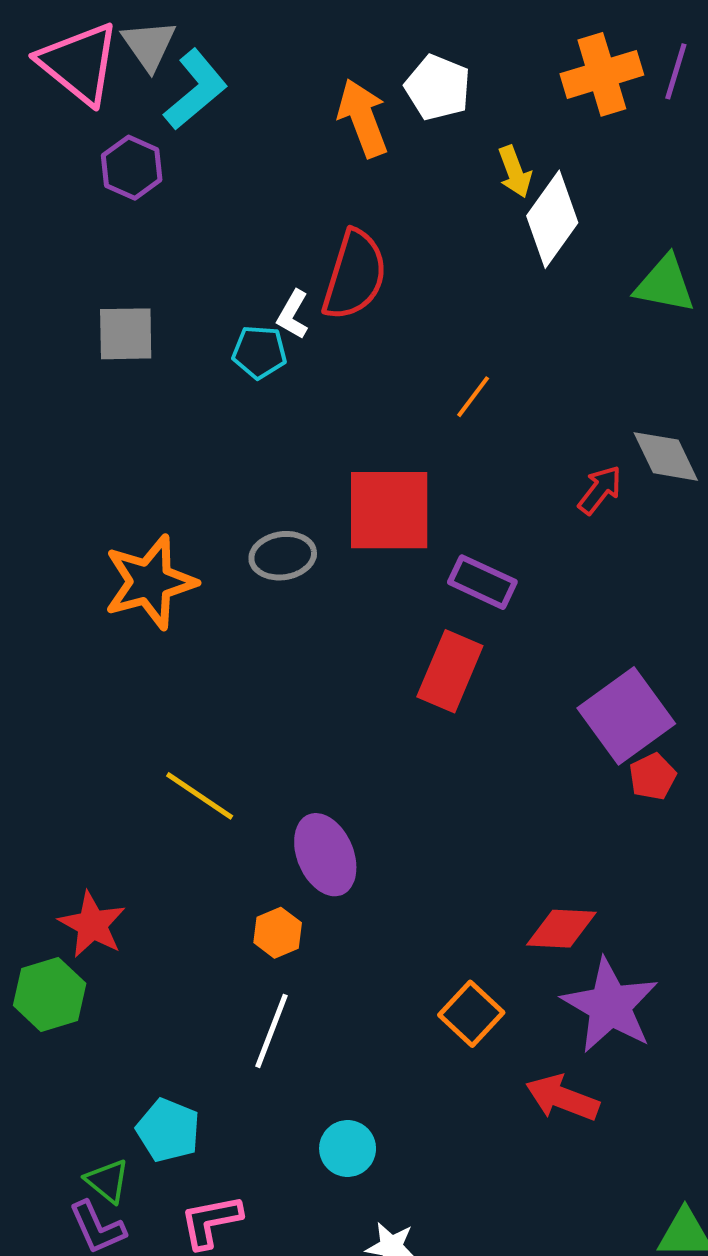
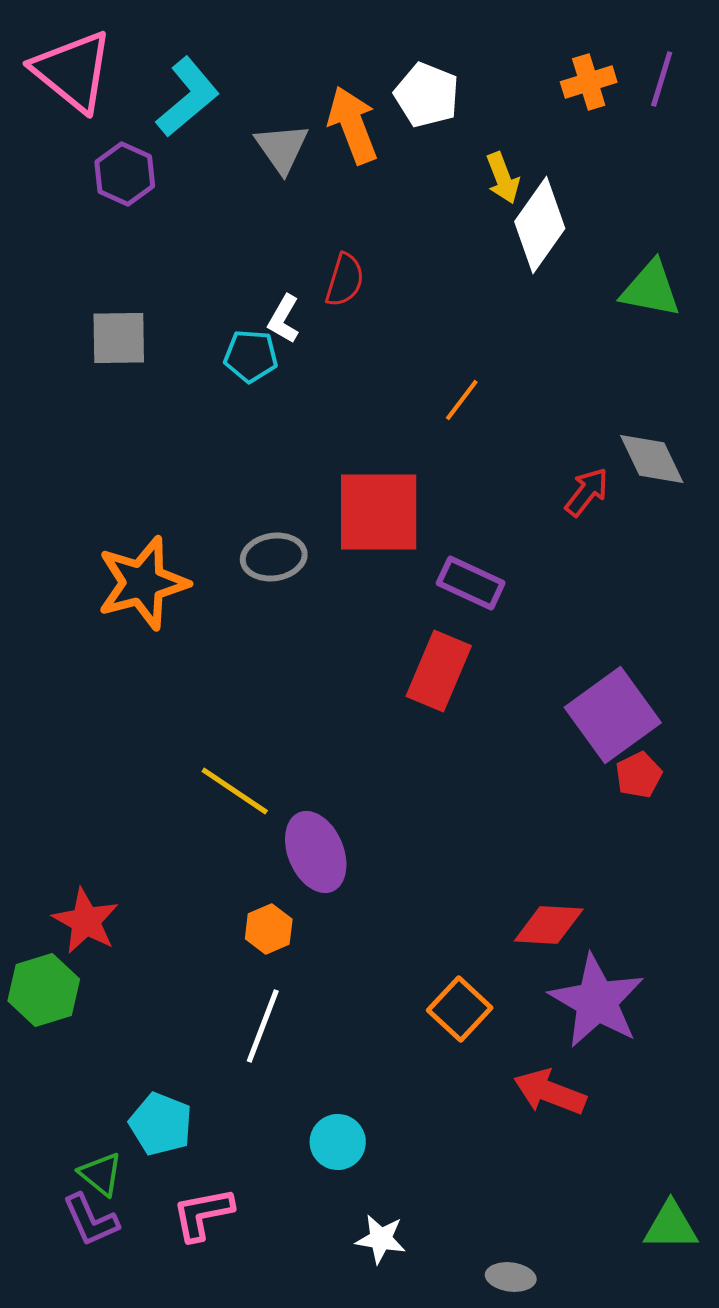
gray triangle: (149, 45) -> (282, 148), moved
orange cross: (602, 74) -> (589, 82), size x0.7
red semicircle: (355, 275) -> (345, 280), size x0.6
yellow line: (200, 796) -> (235, 791), moved

